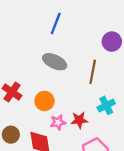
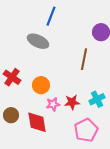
gray ellipse: (55, 62) -> (38, 41), moved
cyan cross: (106, 105) -> (97, 99), moved

